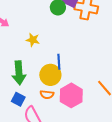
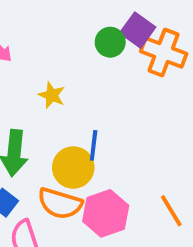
orange semicircle: (47, 94) -> (60, 203), size x1.6

